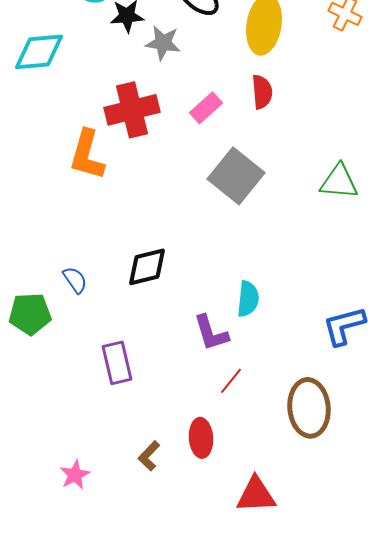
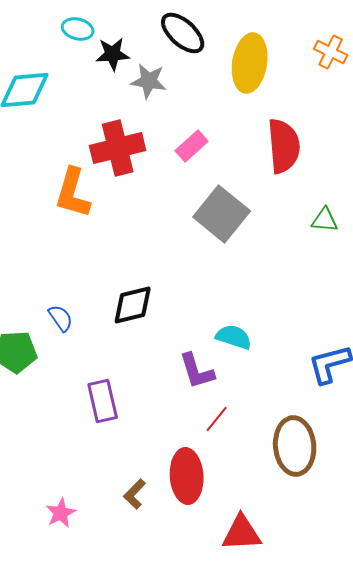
red semicircle: (262, 92) -> (284, 146), moved, size x1.6
green triangle: (339, 182) -> (325, 220), size x0.7
cyan semicircle: (248, 299) -> (234, 337), turned -78
red ellipse: (201, 438) -> (187, 476), size x1.4

